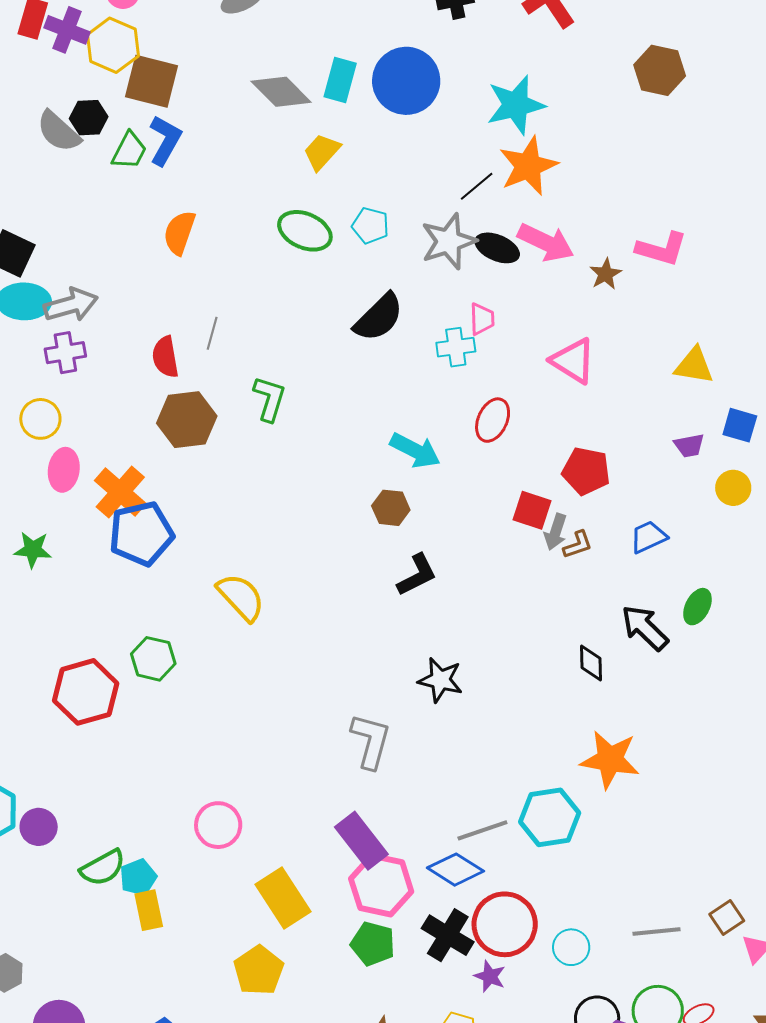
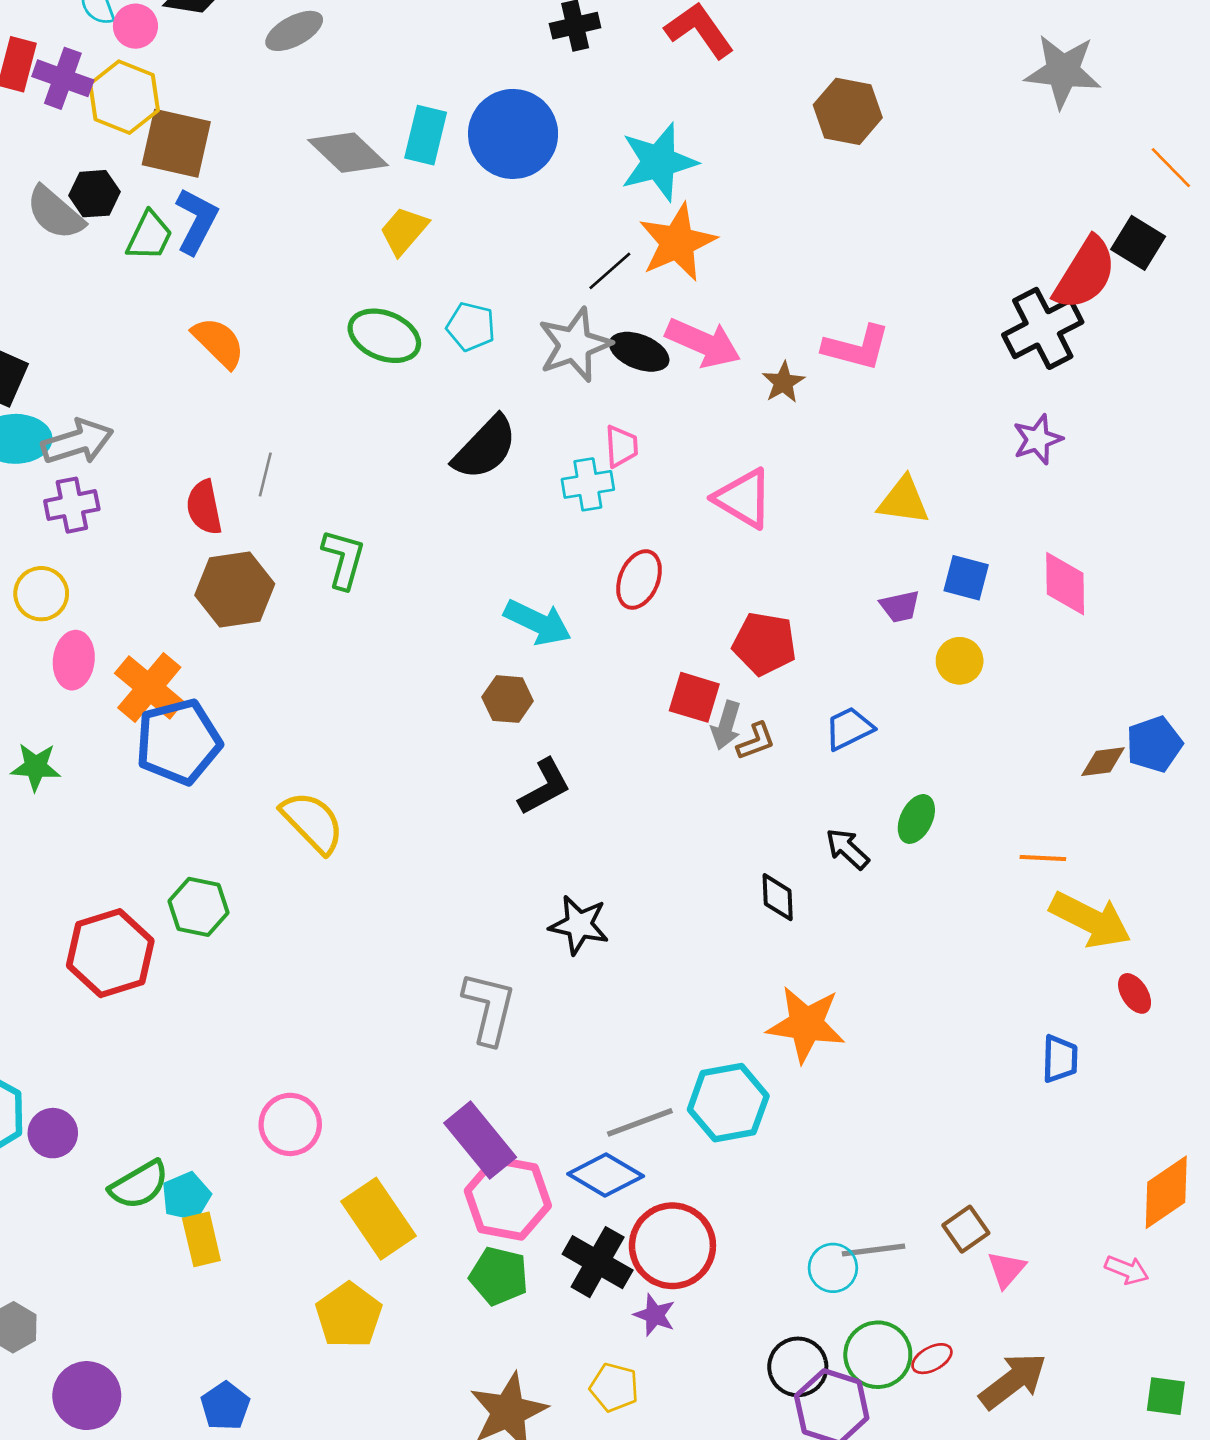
orange semicircle: (179, 233) -> (219, 343), turned 117
black arrow: (645, 628) -> (847, 849), size x0.7
cyan circle: (571, 947) -> (833, 1268), moved

